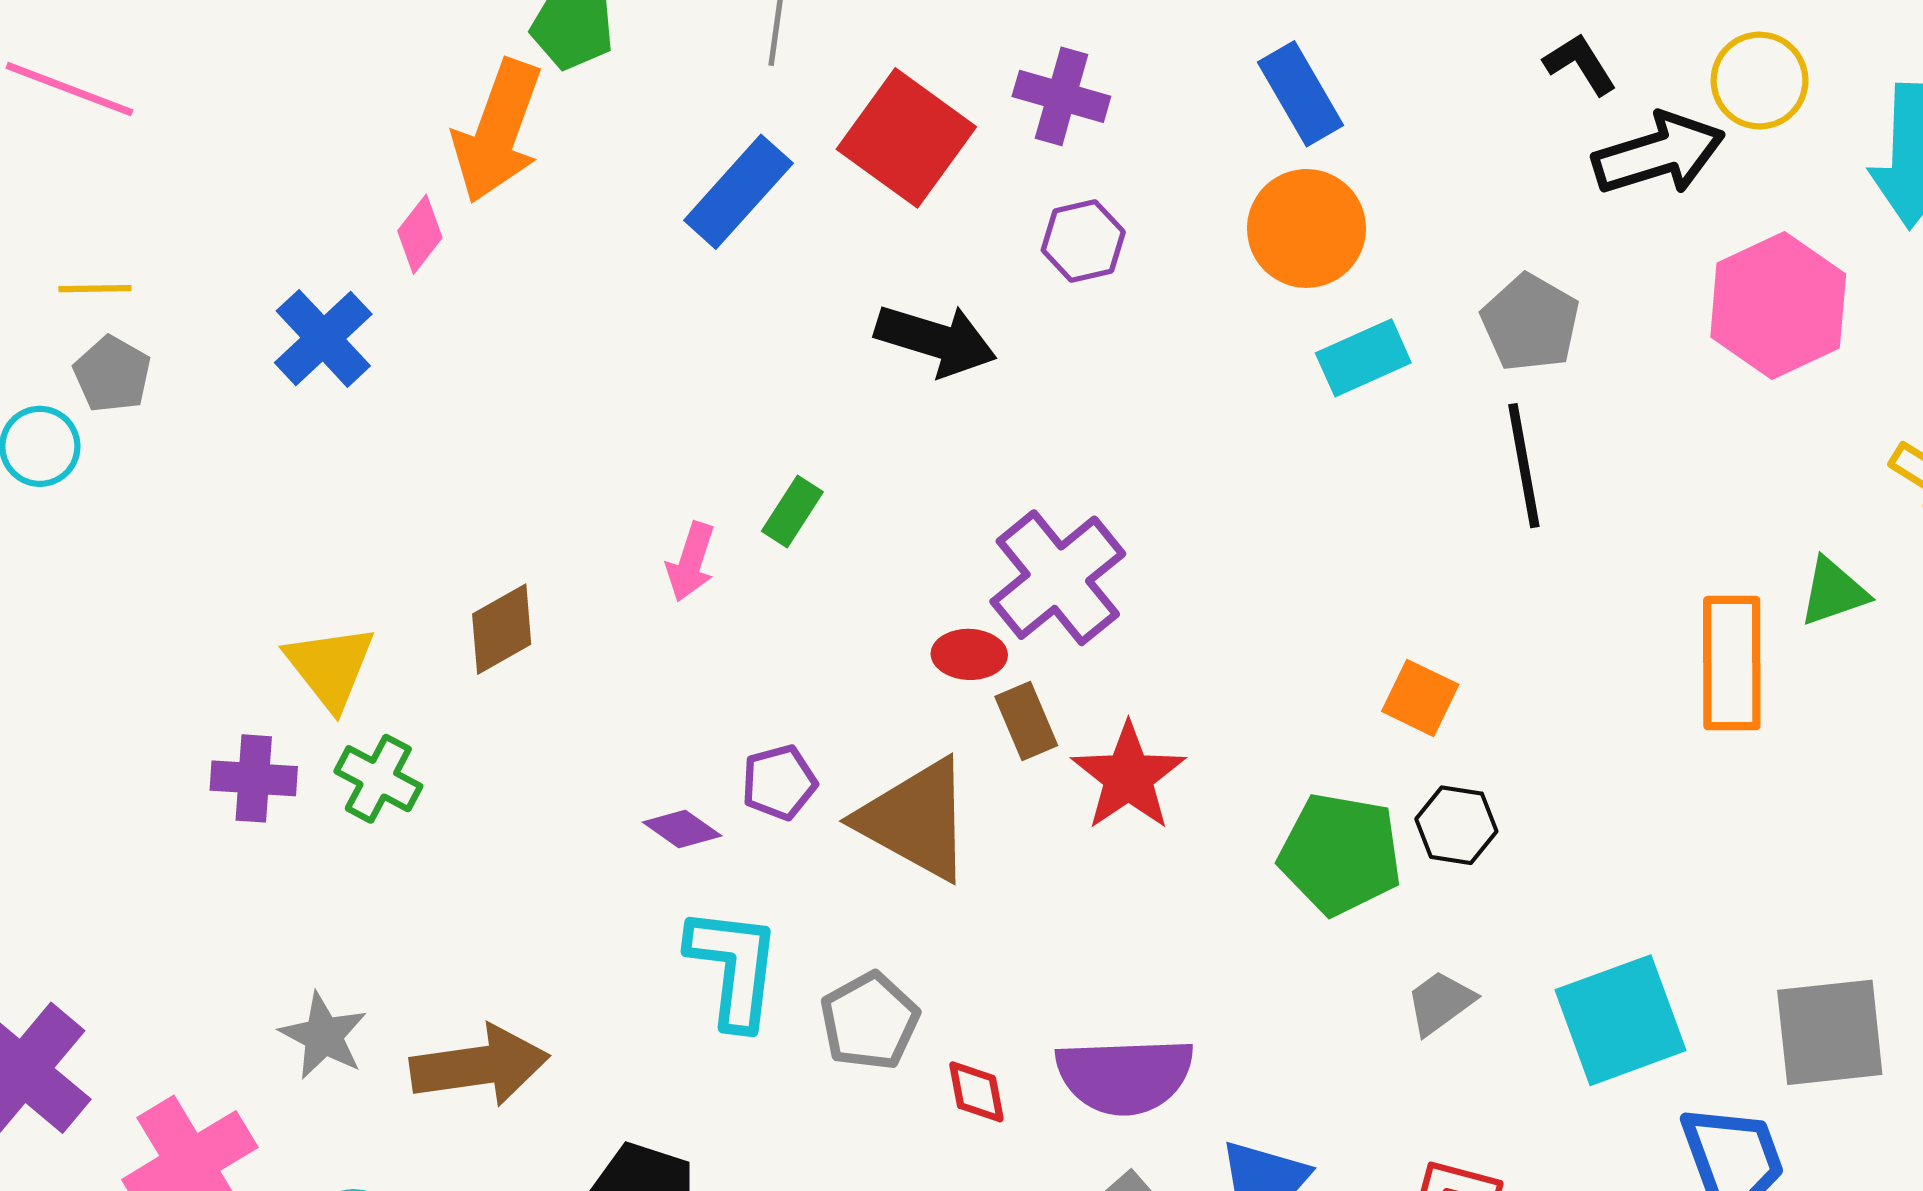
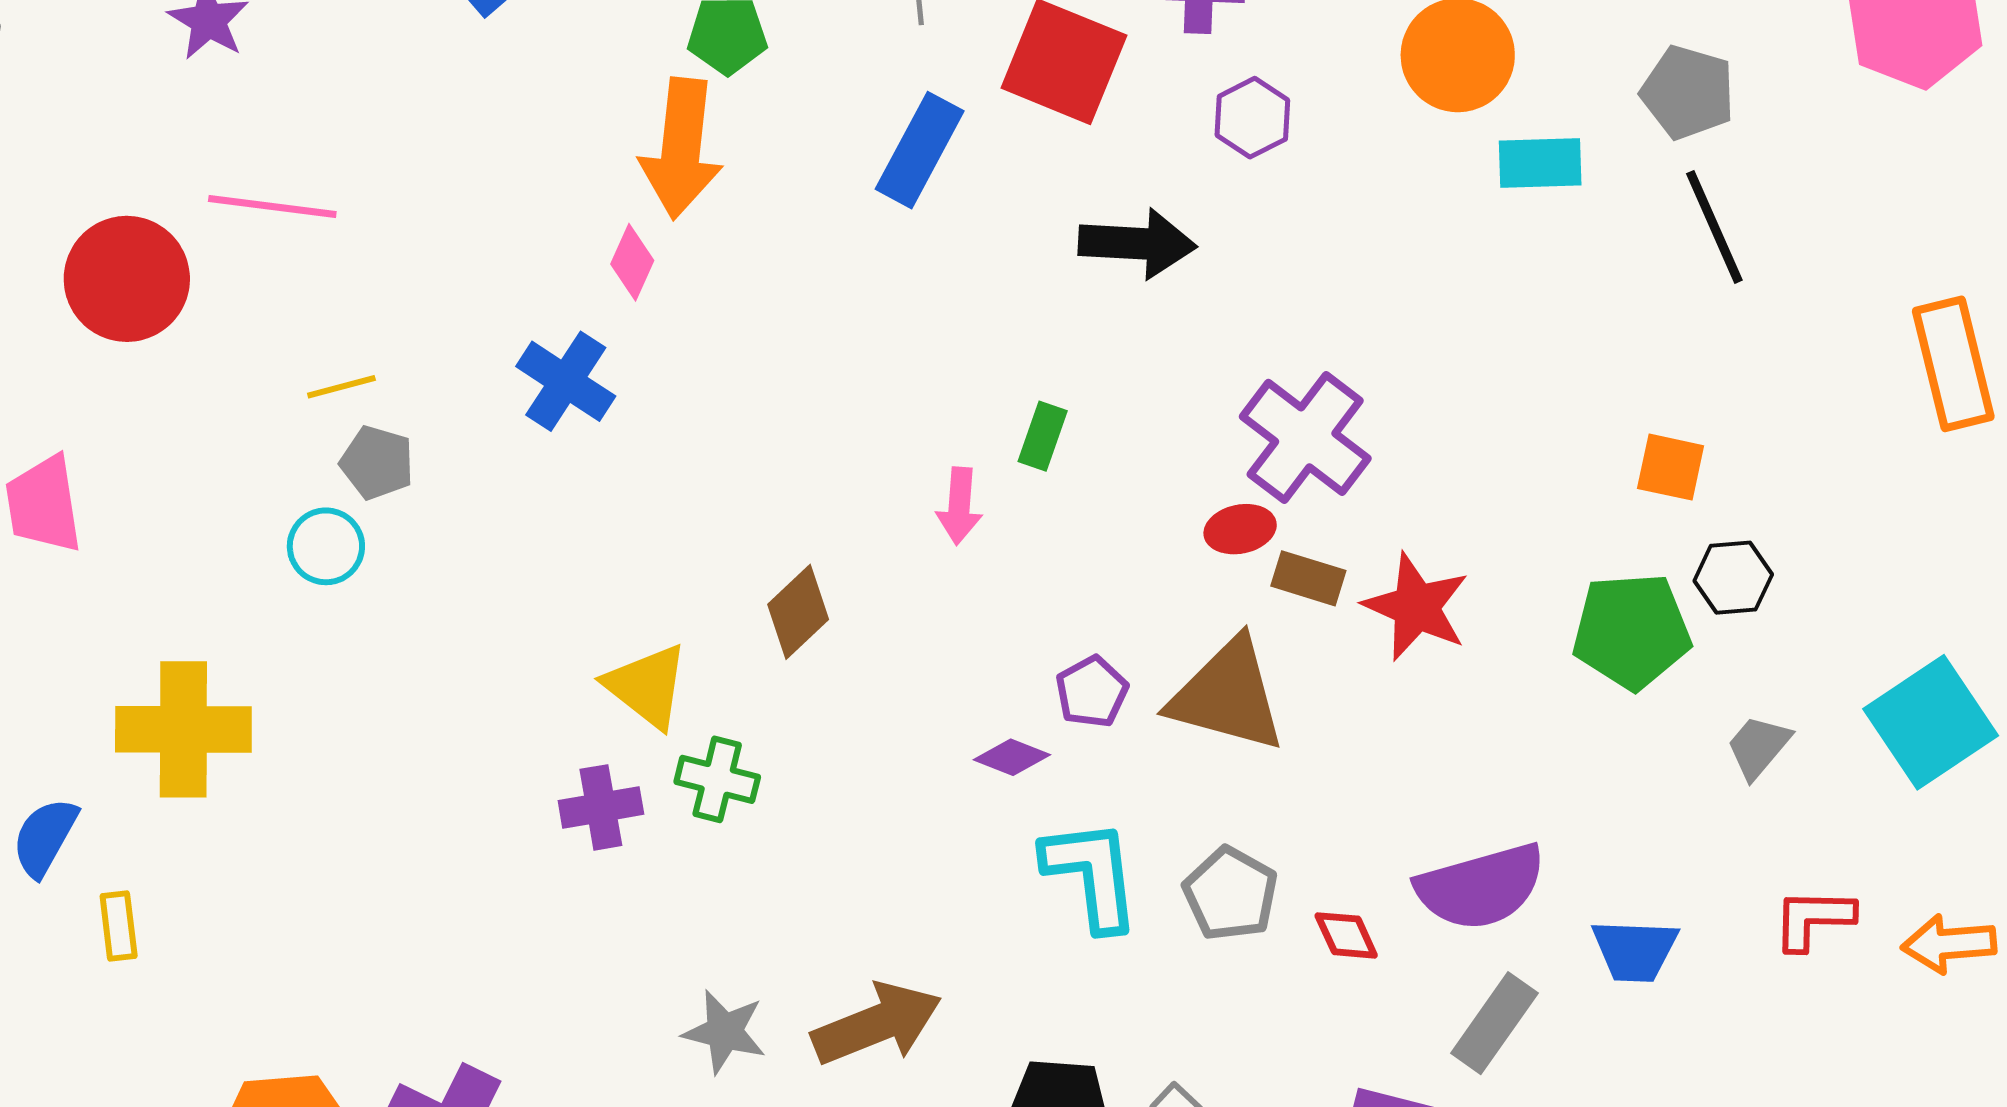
cyan rectangle: (1363, 358) -> (1540, 163), turned 36
brown rectangle: (1026, 721) -> (1308, 578), turned -36

